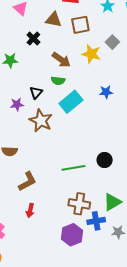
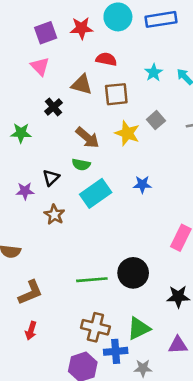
brown star: (41, 121) -> (54, 215), size x0.7
black circle: (105, 160) -> (133, 273), size x1.5

